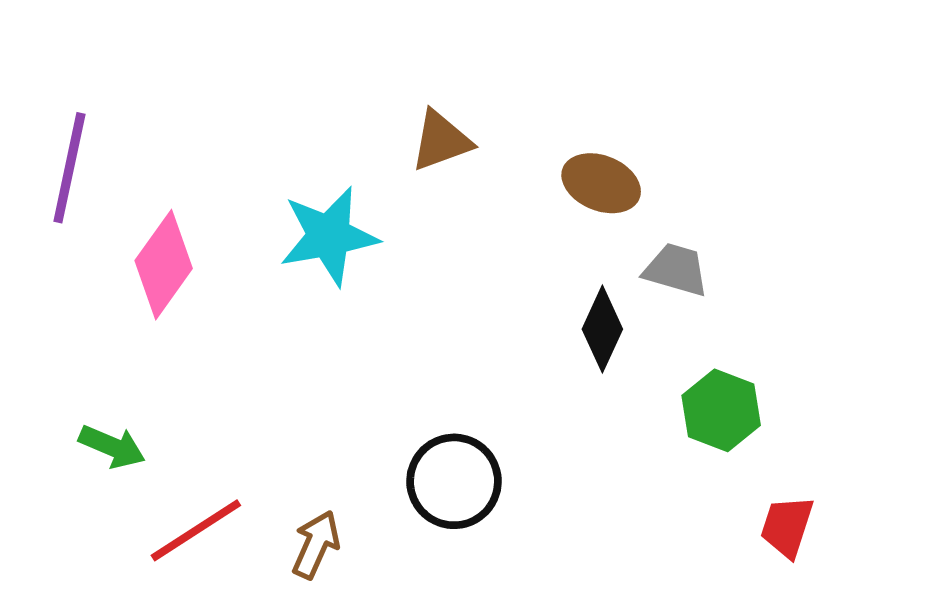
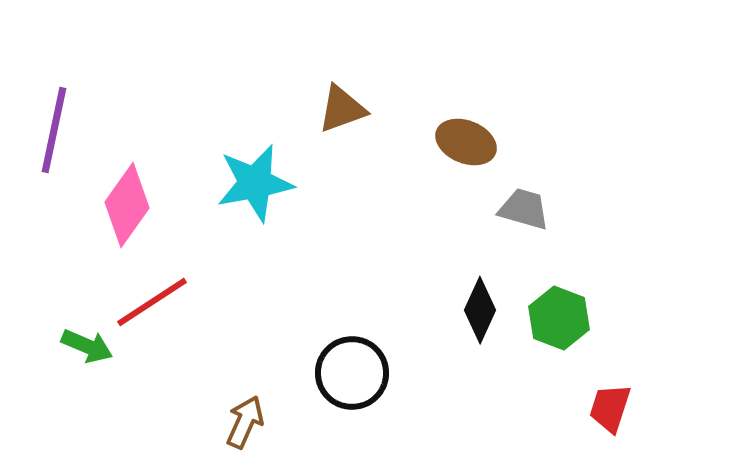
black diamond: (602, 329) -> (480, 310), moved
red line: (196, 530) -> (152, 302), moved

